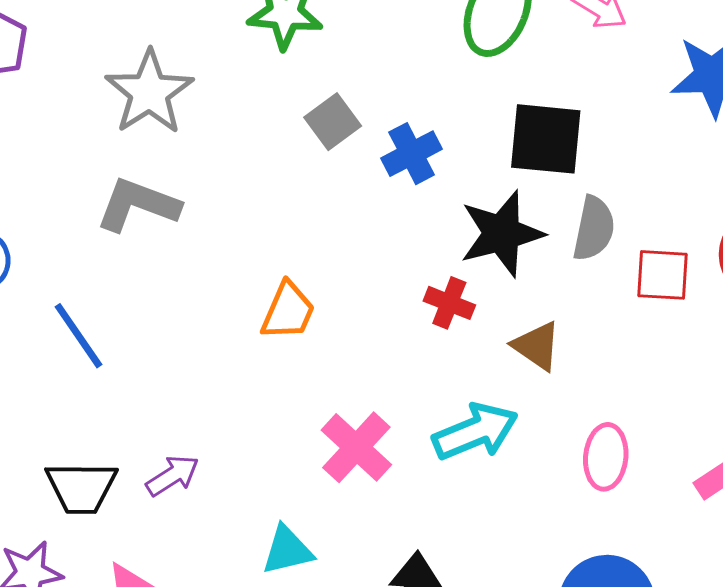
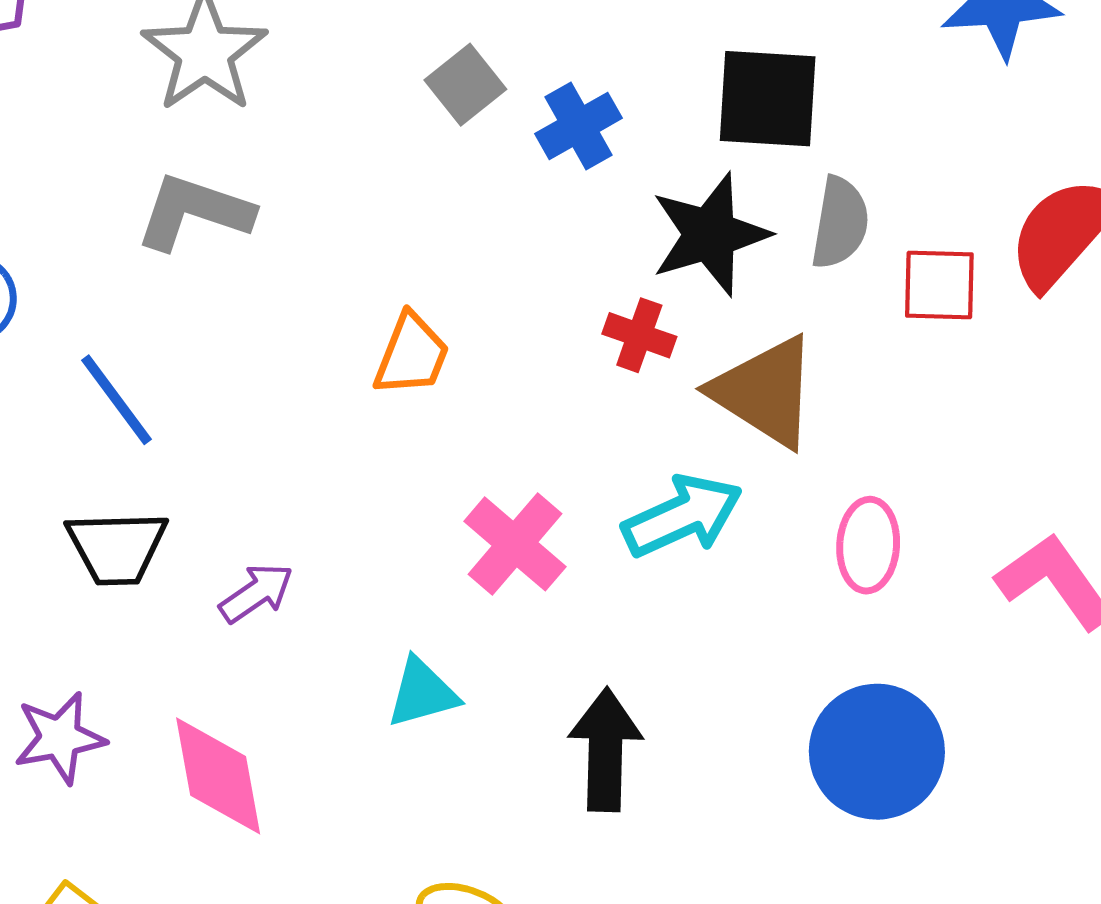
brown triangle: (537, 346) -> (765, 392), size x1.6
black trapezoid: (81, 488) -> (117, 547), moved

